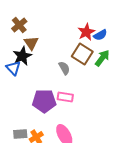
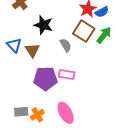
brown triangle: (31, 43) -> (32, 50), moved
black star: (22, 56) -> (43, 25), moved, turned -30

